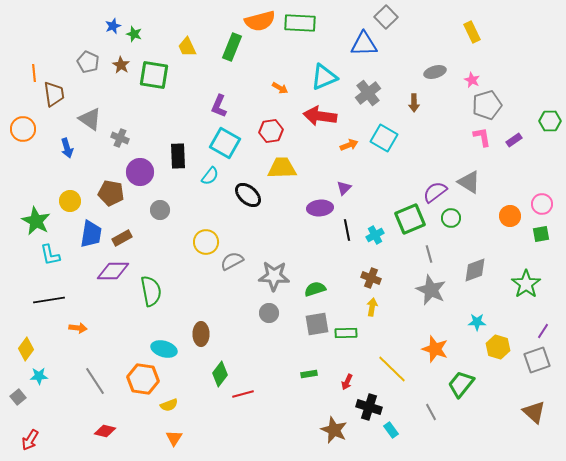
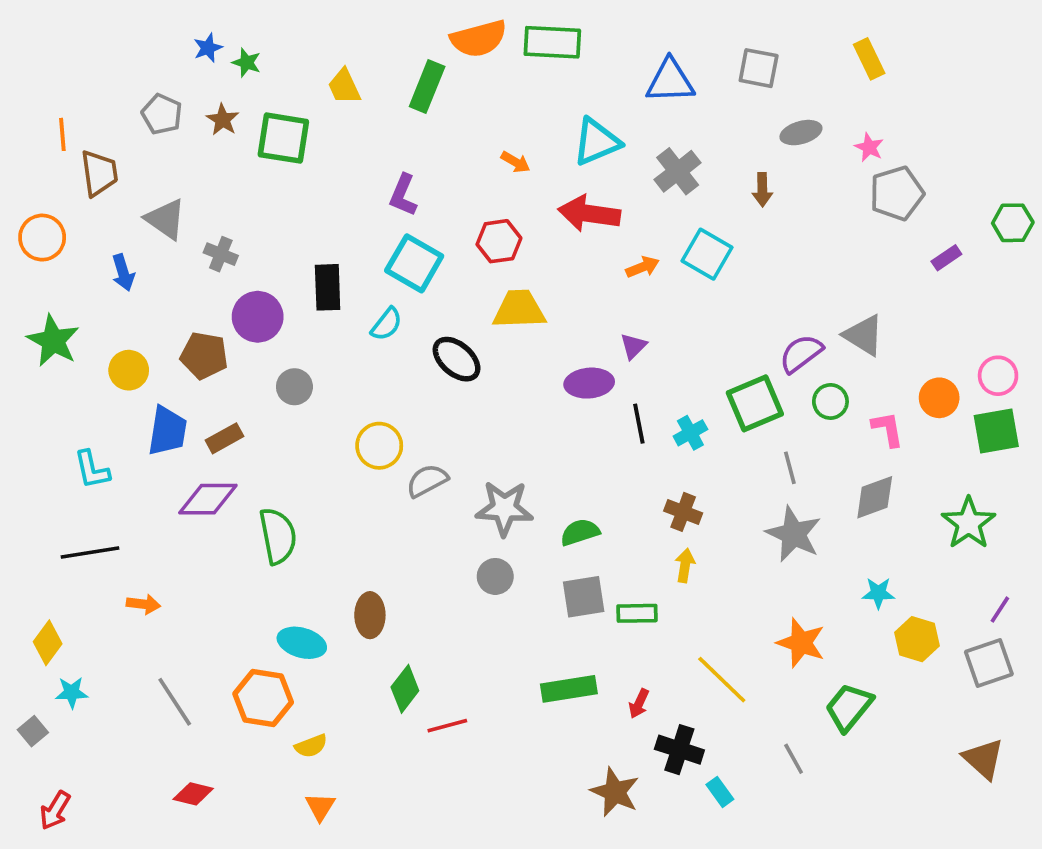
gray square: (386, 17) -> (759, 68), moved, turned -35
pink L-shape: (482, 137) -> (888, 429), moved
green star: (36, 221) -> (53, 341), moved
green square: (541, 234) -> (996, 431), size x1.5
green rectangle: (309, 374) -> (569, 689), size x1.8

